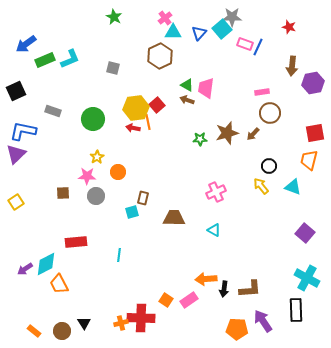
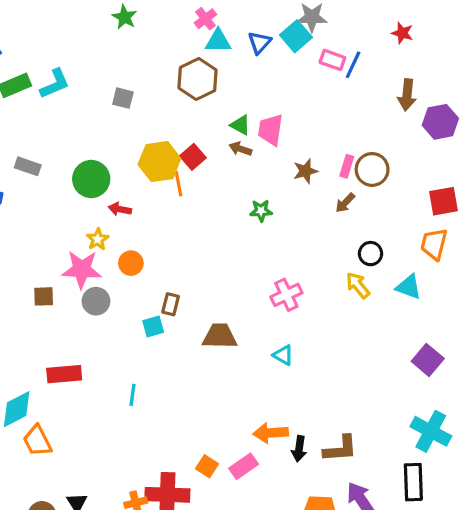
pink rectangle: (262, 92) -> (347, 166), moved, turned -64
red arrow: (133, 128) -> (120, 209), moved
brown star: (227, 133) -> (305, 171), moved, size x0.7
pink star: (87, 176) -> (82, 269), size x1.4

